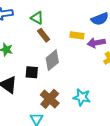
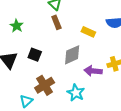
purple arrow: (96, 43) -> (93, 71), moved
gray diamond: (52, 60) -> (72, 55), moved

